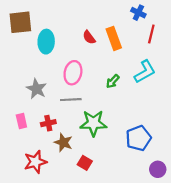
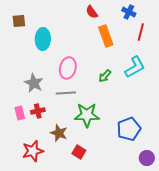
brown square: (20, 22) -> (19, 21), size x0.6
red semicircle: (89, 37) -> (92, 12), moved
red cross: (48, 123) -> (38, 111), moved

